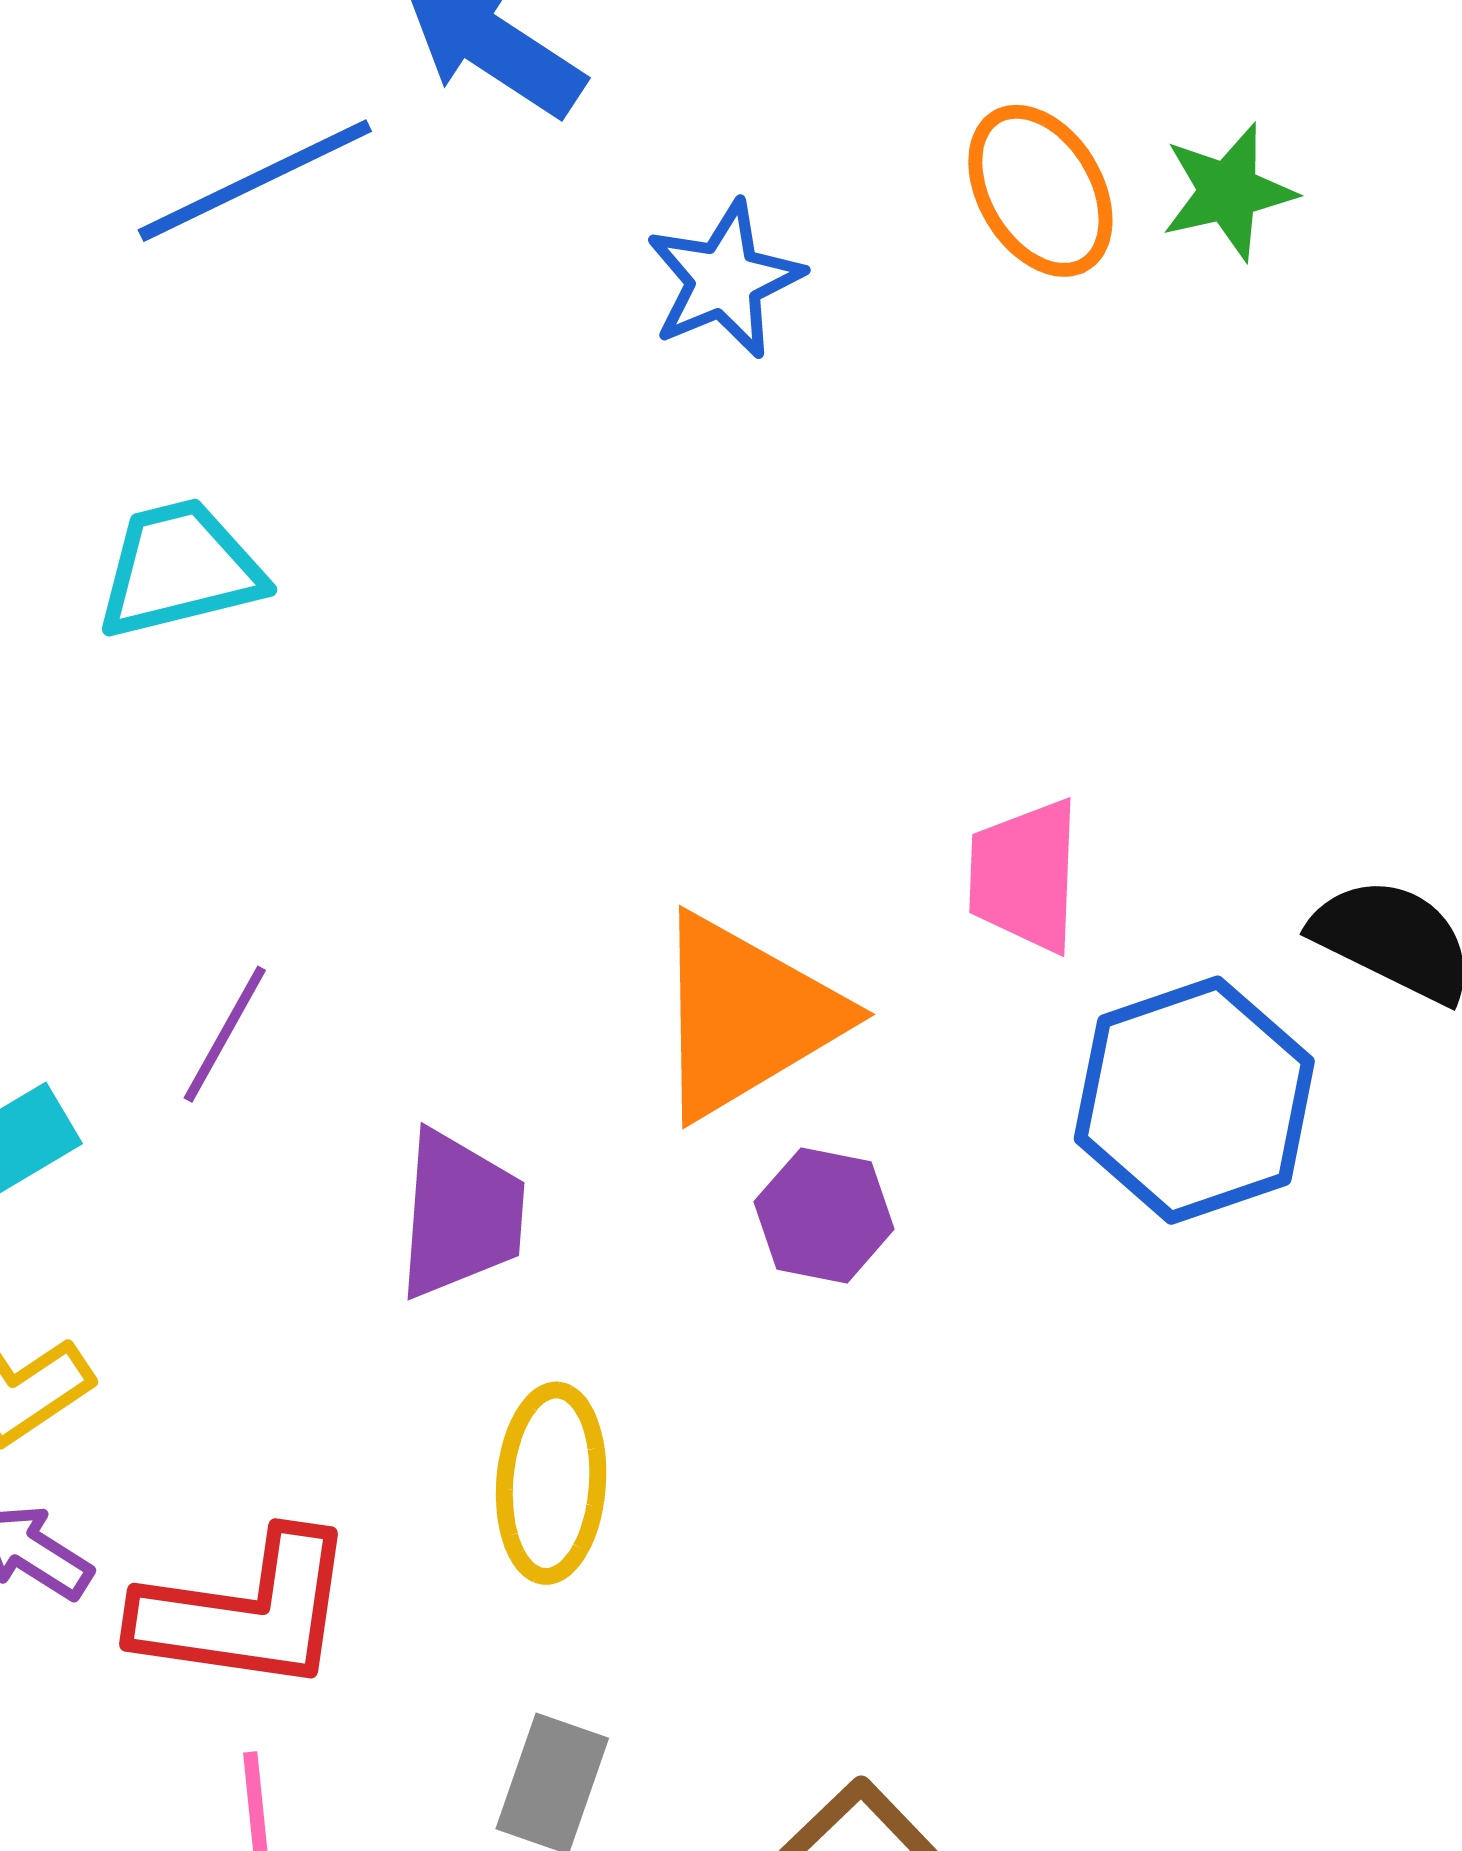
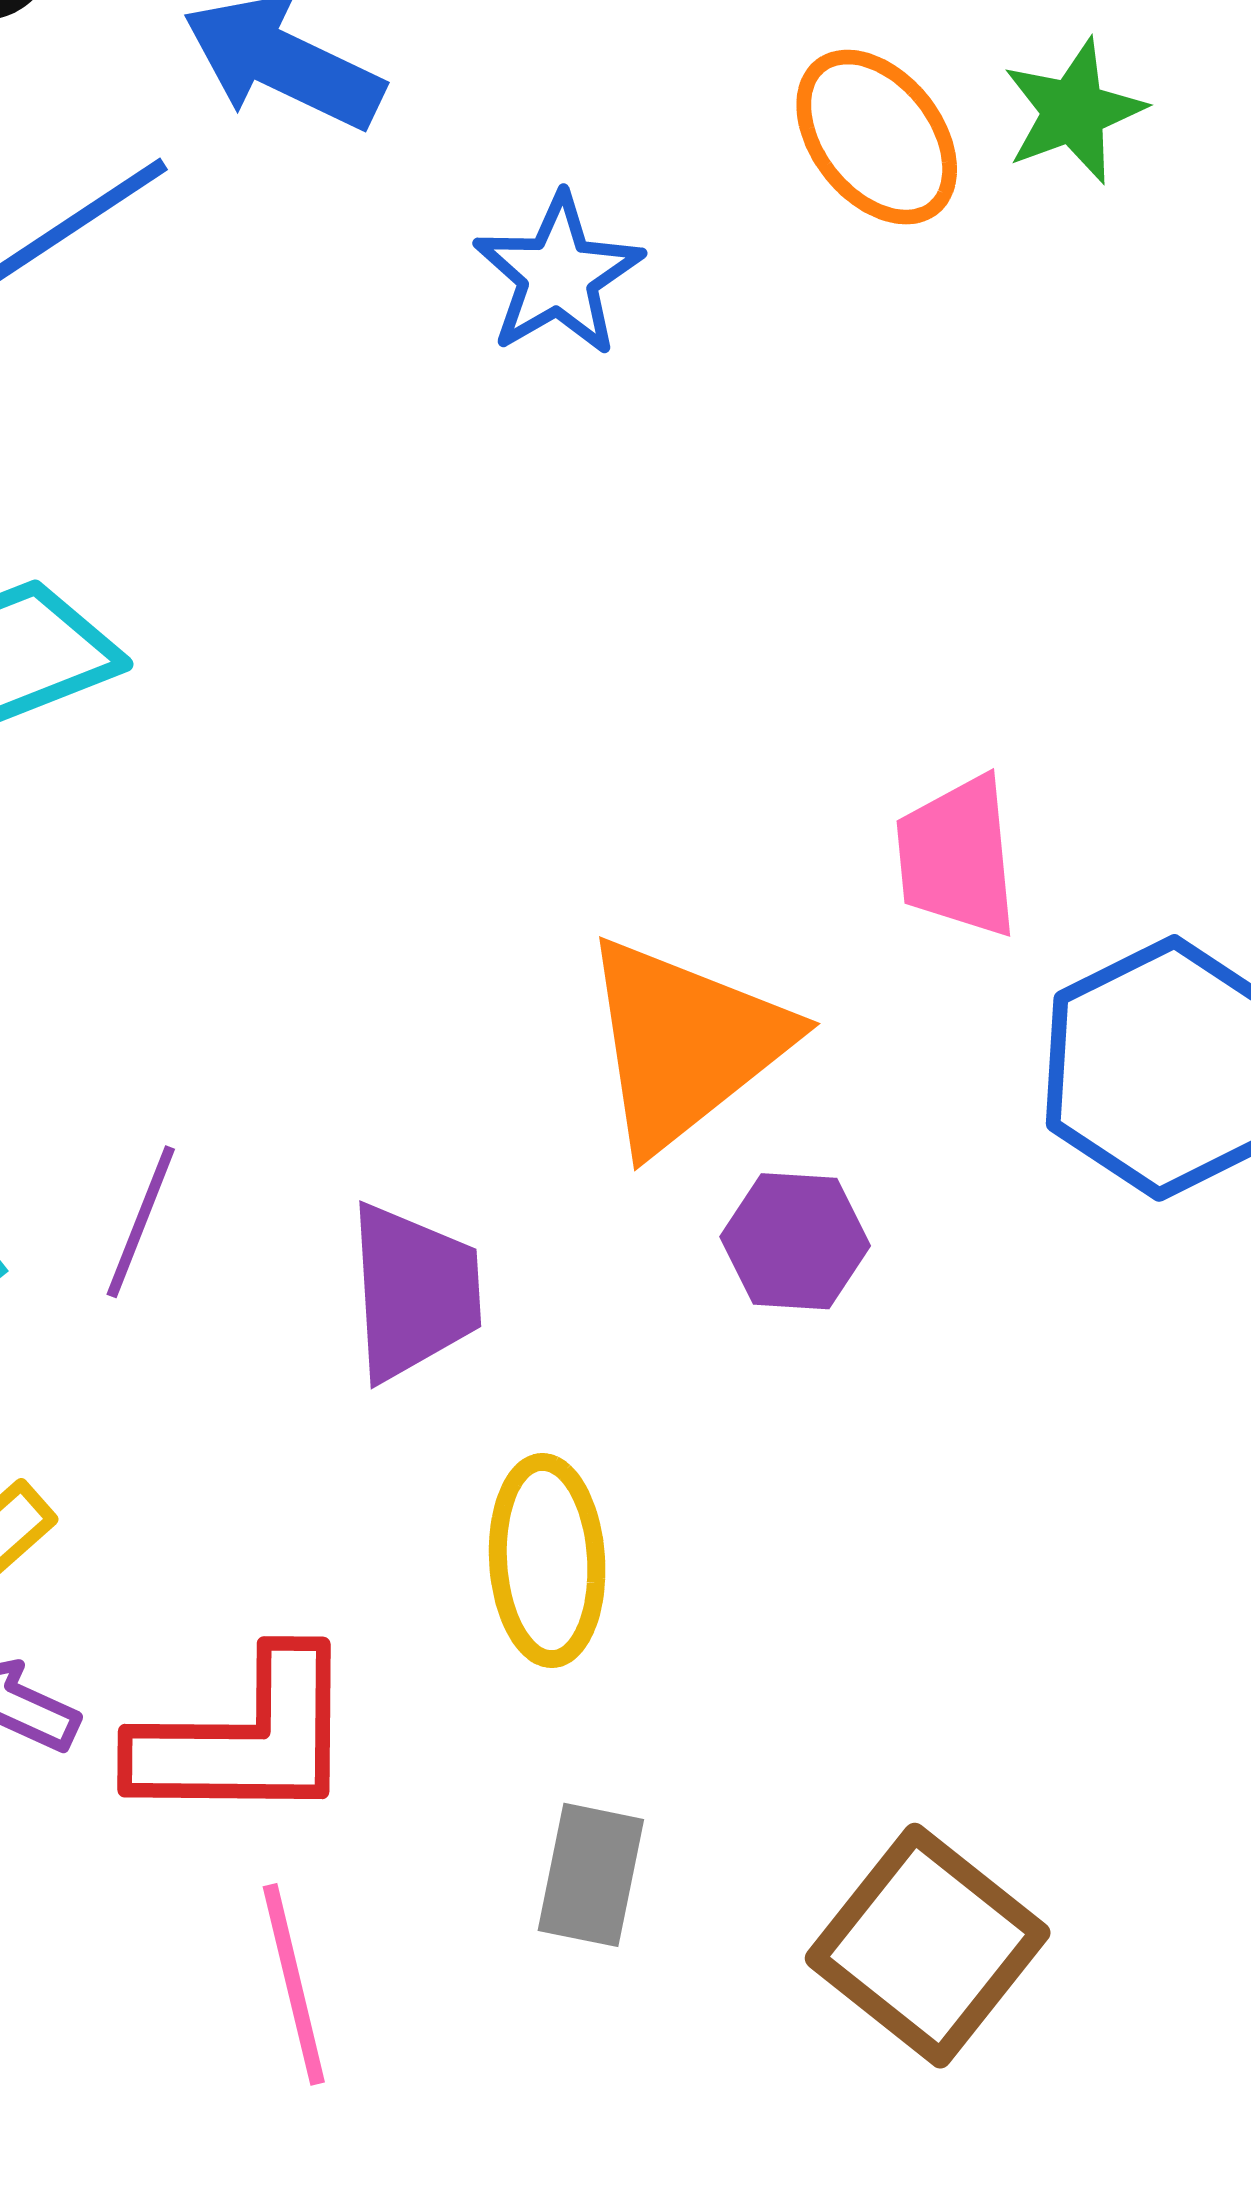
purple line: (225, 1034) -> (141, 1222), moved

